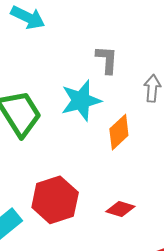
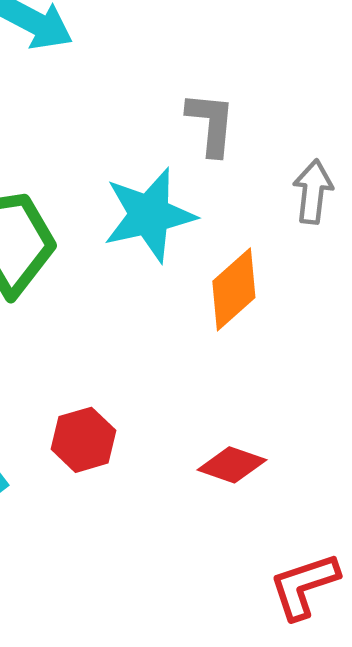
red hexagon: (55, 200) -> (84, 440), size x0.6

